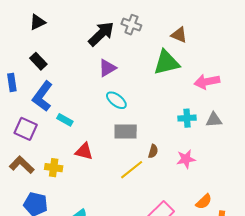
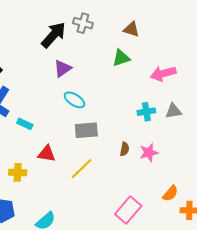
green triangle: (166, 63) -> (121, 58), size x0.7
brown semicircle: (153, 151) -> (125, 149), moved
yellow line: (132, 170) -> (82, 169), moved

